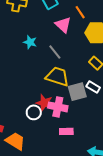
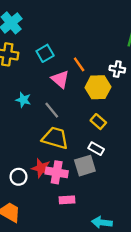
gray square: (77, 92) -> (85, 166), moved
white circle: (34, 112) -> (18, 177), moved

